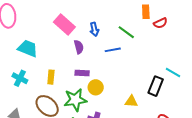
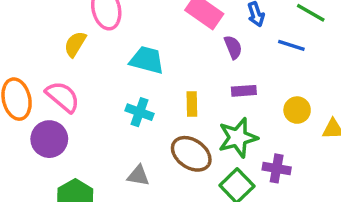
blue line: (113, 50) -> (291, 45), turned 35
yellow circle: (96, 87) -> (297, 110), moved

